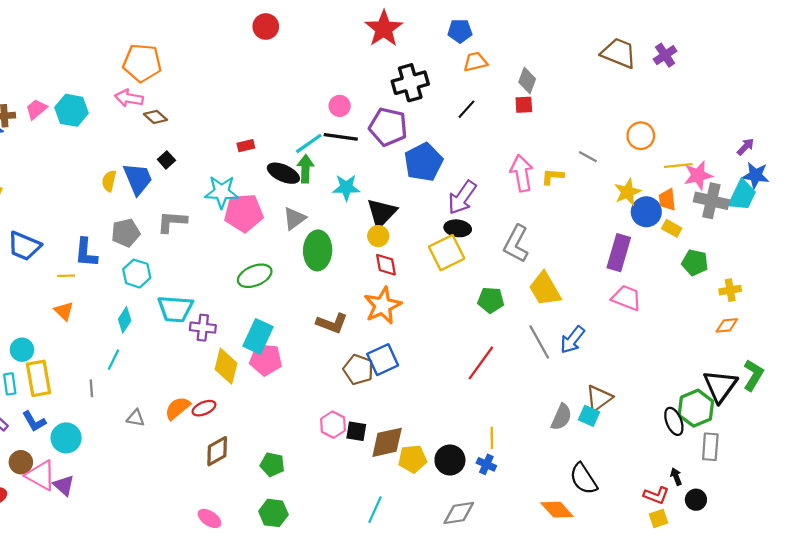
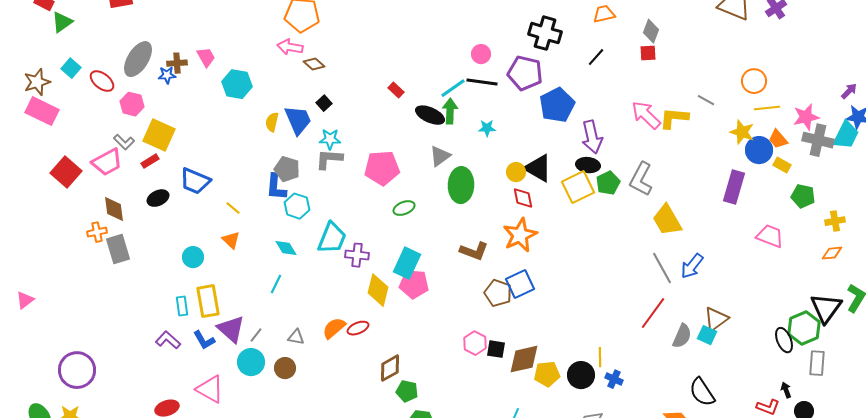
black cross: (410, 83) -> (545, 33), turned 32
pink trapezoid: (36, 109) -> (206, 57), turned 100
cyan hexagon: (72, 110) -> (237, 84), moved
red rectangle: (246, 146) -> (396, 90), turned 56
yellow line: (678, 165) -> (767, 108), moved
pink arrow: (522, 173) -> (646, 115), turned -36
yellow L-shape: (553, 176) -> (674, 118), size x1.4
cyan star: (346, 188) -> (487, 128), size x0.7
cyan star: (222, 192) -> (330, 139), moved, size x0.7
yellow star: (628, 192) -> (742, 132), turned -30
purple arrow: (462, 197) -> (592, 137), turned -48
orange trapezoid: (667, 200) -> (778, 139), turned -35
pink pentagon: (244, 213) -> (382, 168), moved
black triangle: (382, 213) -> (538, 168), moved, turned -44
gray pentagon: (126, 233) -> (287, 169), turned 30
blue L-shape: (86, 253) -> (276, 187), moved
yellow line: (66, 276) -> (233, 208), turned 42
green ellipse: (255, 276) -> (404, 208), size x0.7
pink trapezoid: (626, 298) -> (770, 236), moved
green pentagon: (491, 300) -> (608, 183), moved, turned -30
cyan trapezoid: (175, 309) -> (332, 238), turned -72
cyan diamond: (125, 320) -> (286, 248), turned -65
cyan circle: (22, 350) -> (193, 257), moved
red line: (481, 363) -> (653, 313), moved
gray line: (91, 388) -> (256, 335), moved, turned 42
cyan circle: (66, 438) -> (251, 362), moved
yellow line: (492, 438) -> (600, 357), moved
brown diamond: (217, 451) -> (390, 368), moved
brown circle: (21, 462) -> (285, 368), moved
green pentagon: (272, 464) -> (407, 391), moved
purple triangle: (64, 485) -> (231, 329), moved, size x1.4

